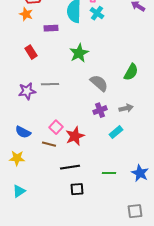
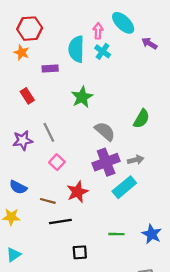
gray line: (50, 84) -> (49, 132), turned 66
purple cross: (100, 110) -> (106, 162), size x1.6
pink square: (56, 127) -> (57, 162), moved
cyan rectangle: (116, 132) -> (124, 187), size x1.5
black line: (70, 167) -> (60, 221), moved

